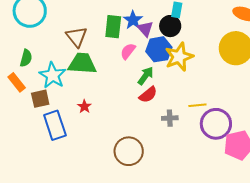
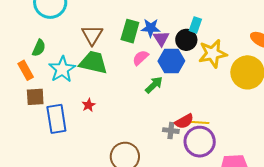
blue star: (133, 20) -> (151, 28), turned 30
yellow star: (179, 57) -> (213, 54), moved
red semicircle: (148, 95) -> (184, 121), moved
brown square: (40, 99) -> (35, 97), moved
purple circle: (216, 124) -> (200, 142), moved

